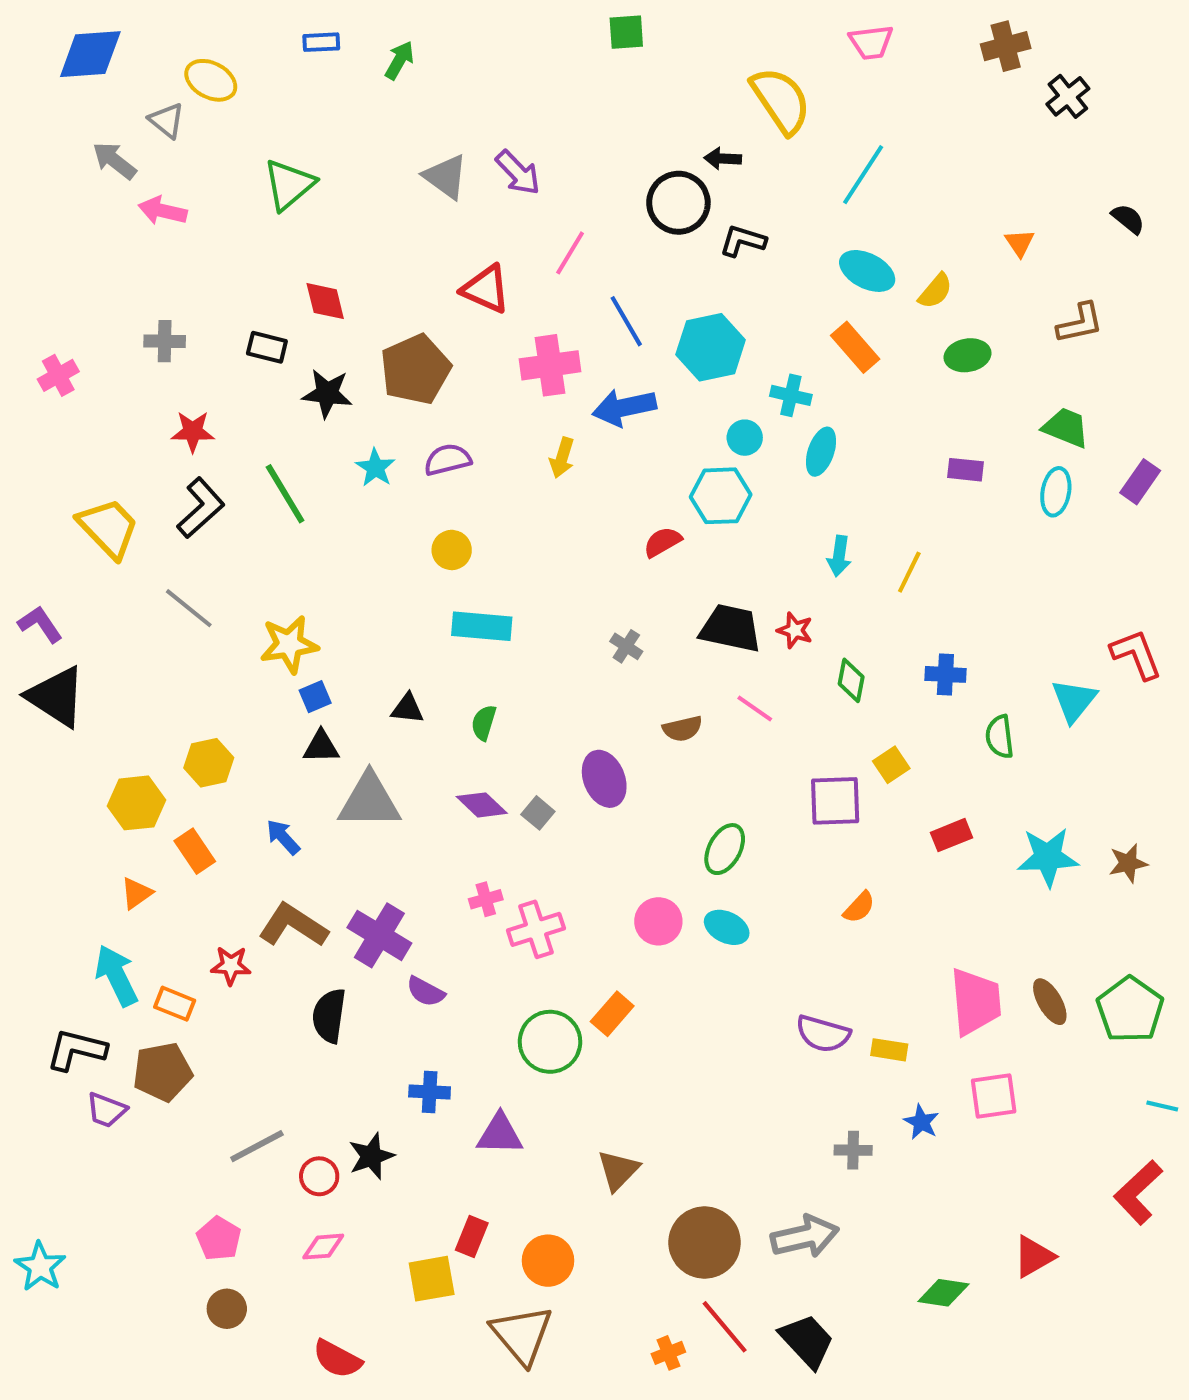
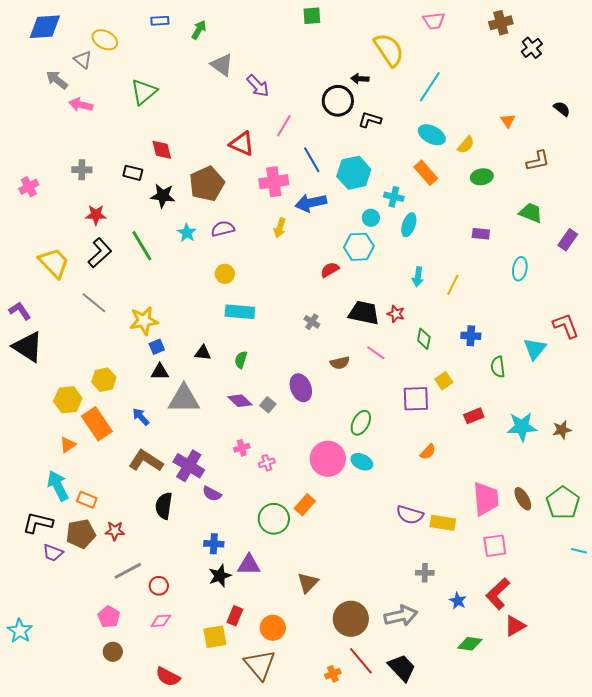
gray triangle: (446, 177) -> (222, 65), moved
cyan ellipse: (1056, 492) -> (520, 269), moved
orange rectangle: (195, 851) -> (97, 424), size x1.5
pink circle: (658, 921) -> (328, 459), size x1.5
pink cross: (536, 929) -> (267, 463), size x0.6
red star: (231, 966) -> (115, 531), moved
yellow rectangle: (889, 1050) -> (443, 523), size x1.4
blue star: (921, 1122) -> (458, 601), moved
black star: (371, 1156) -> (220, 576), moved
red L-shape: (1138, 1192) -> (498, 594), moved

